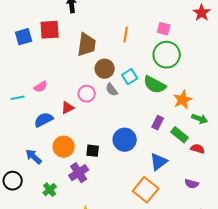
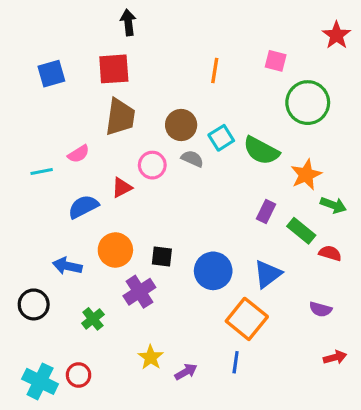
red square: (50, 30) -> (114, 69), moved
brown trapezoid: (87, 45) -> (120, 117), moved
green circle: (167, 55) -> (308, 103), moved
gray semicircle: (112, 90) -> (192, 159), turned 152
blue circle: (125, 140) -> (213, 271), moved
blue arrow: (34, 157) -> (67, 266), turned -30

